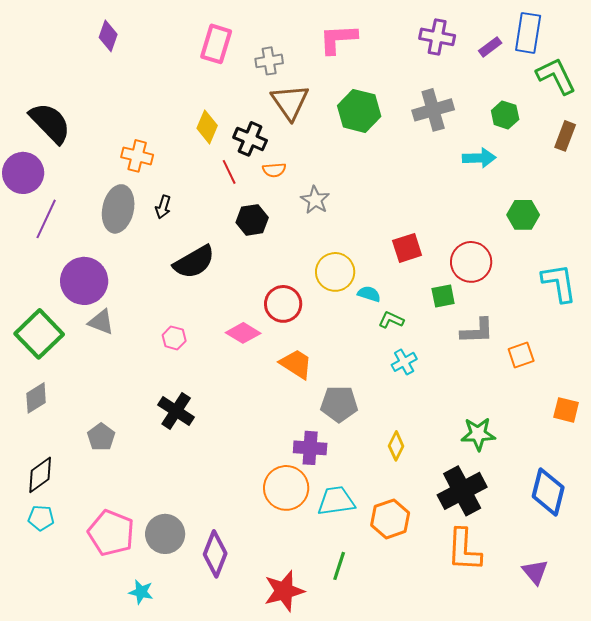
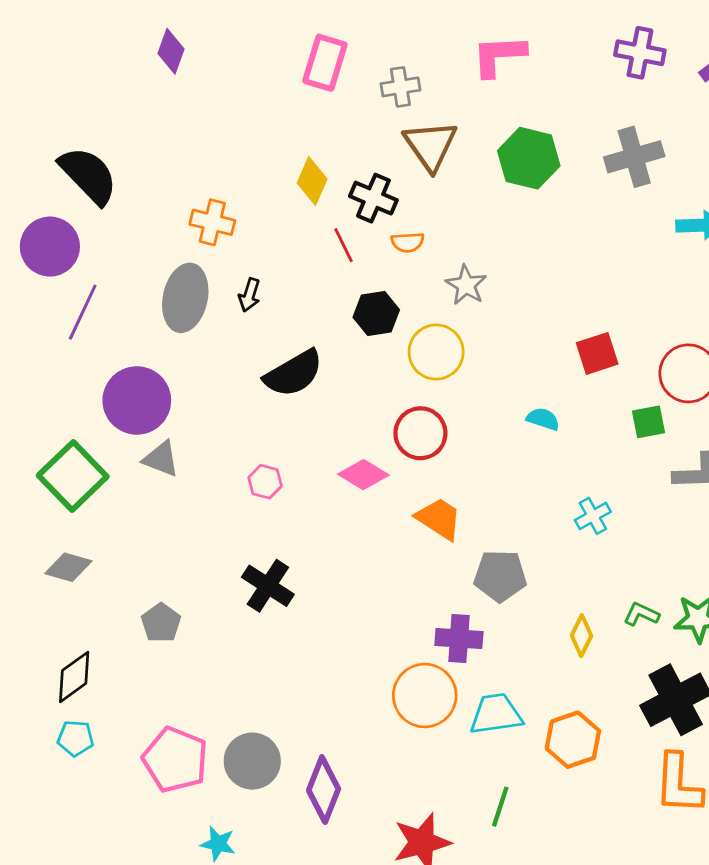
yellow circle: (335, 272) -> (436, 352), moved
green L-shape: (391, 320) -> (641, 614), moved
gray diamond: (36, 398) -> (68, 567), turned 48

